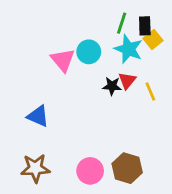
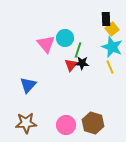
green line: (122, 23) -> (78, 50), moved
cyan star: (128, 49) -> (112, 47), moved
red triangle: (127, 81) -> (71, 65), moved
blue triangle: (38, 116) -> (28, 85), turned 48

